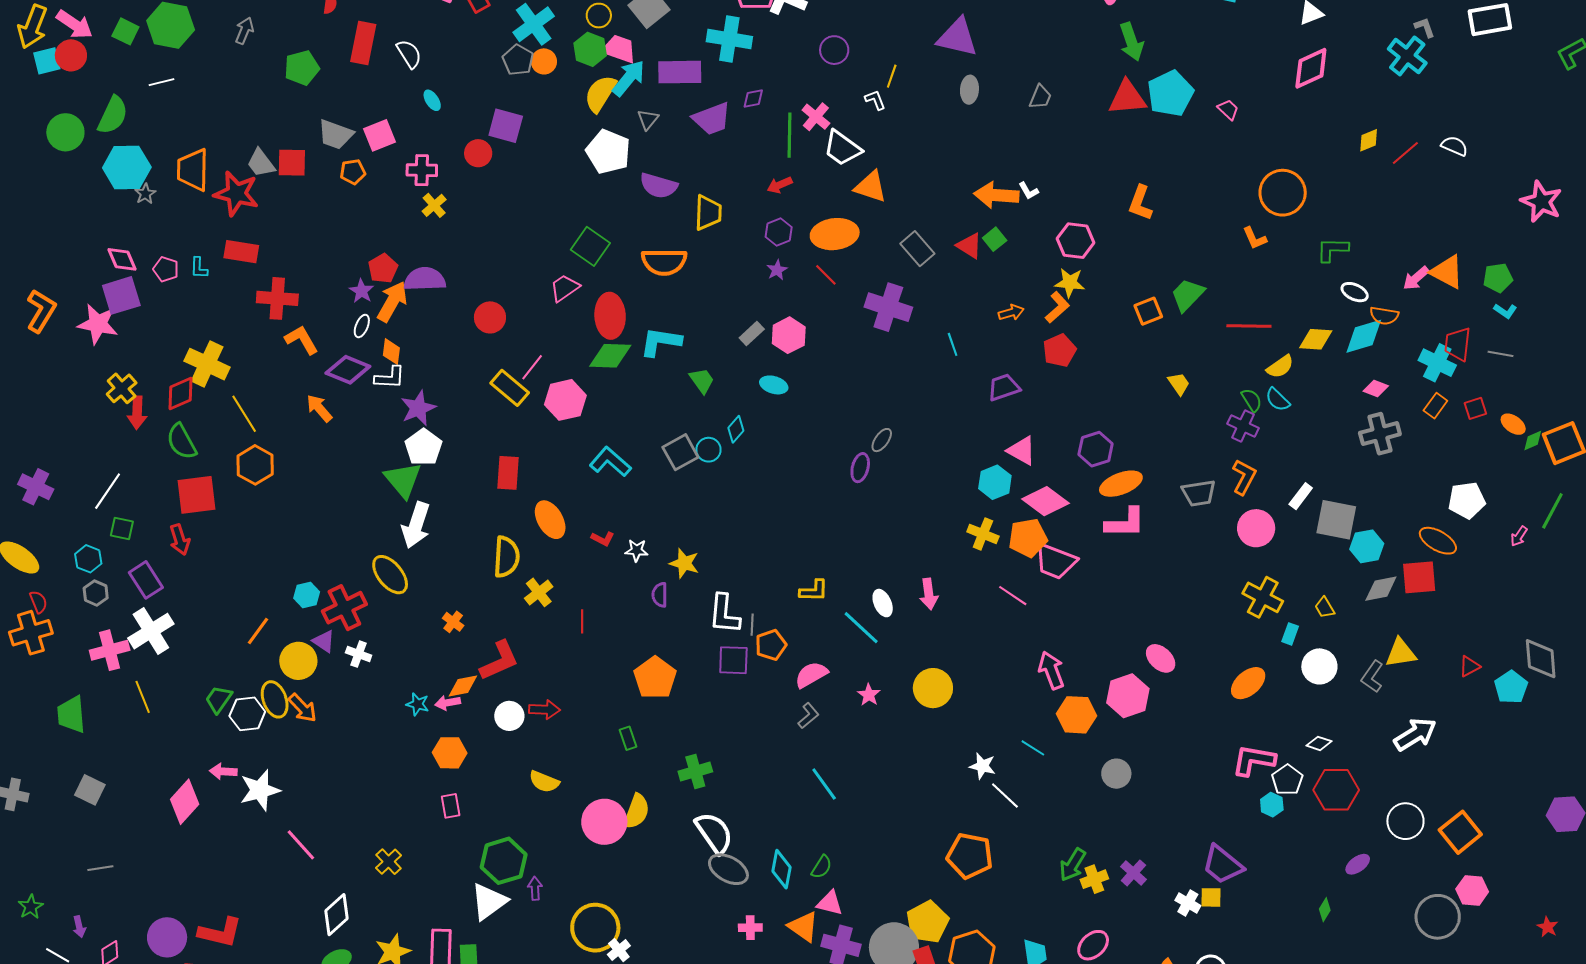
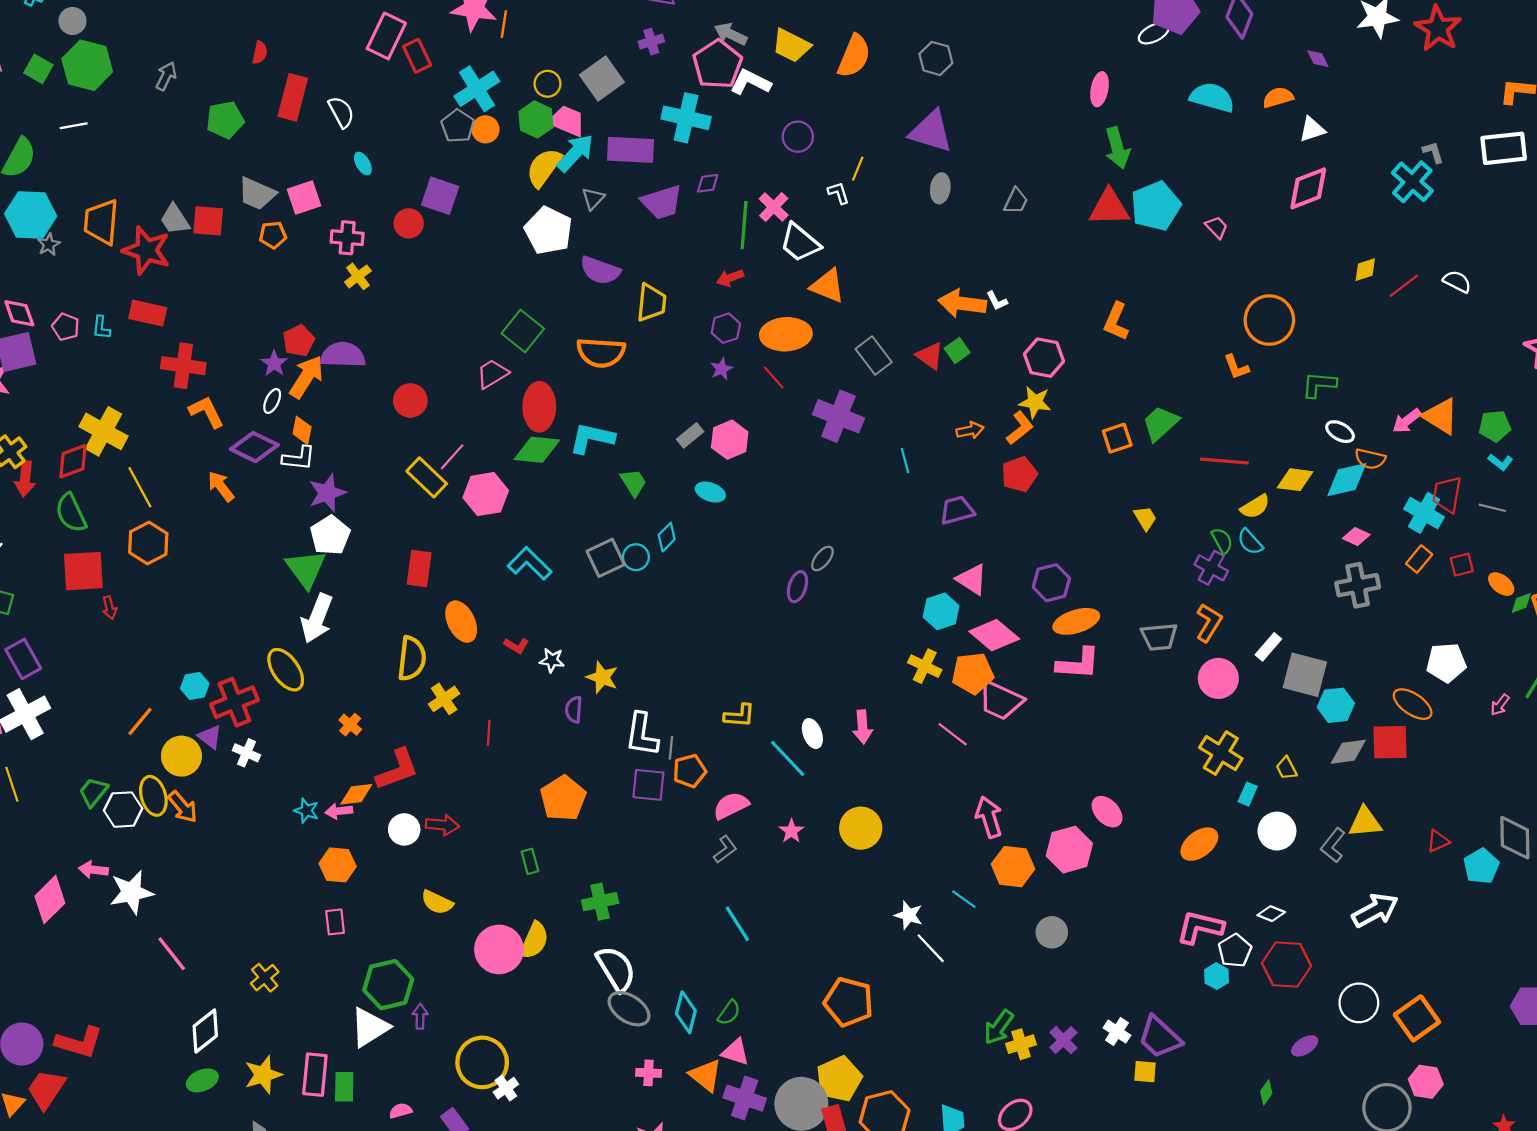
red arrow: (180, 540) -> (109, 608), moved, size x0.7
orange pentagon: (970, 856) -> (849, 1002), moved
white cross: (1188, 903) -> (1117, 1032), moved

